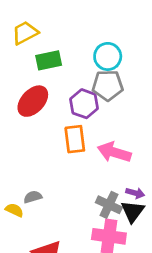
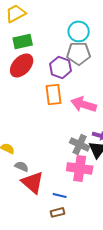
green rectangle: (49, 60) -> (23, 41), moved
gray semicircle: (33, 197) -> (22, 166), moved, turned 40

